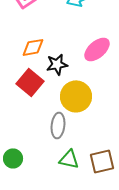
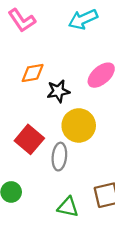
red square: (30, 82) -> (29, 139), moved
green triangle: (69, 159) -> (68, 207), moved

